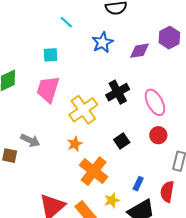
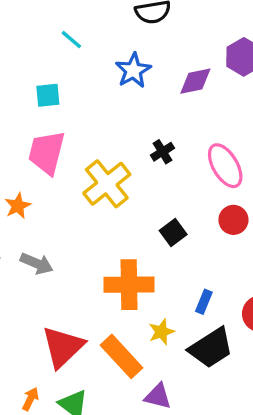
black cross: (118, 92) -> (162, 152), size x0.6
gray arrow: (30, 140) -> (37, 263), moved
orange star: (75, 144) -> (18, 206), moved
orange cross: (94, 171) -> (129, 285), turned -36

